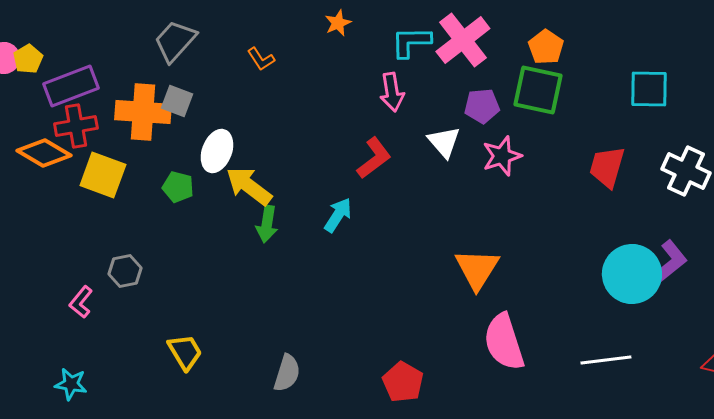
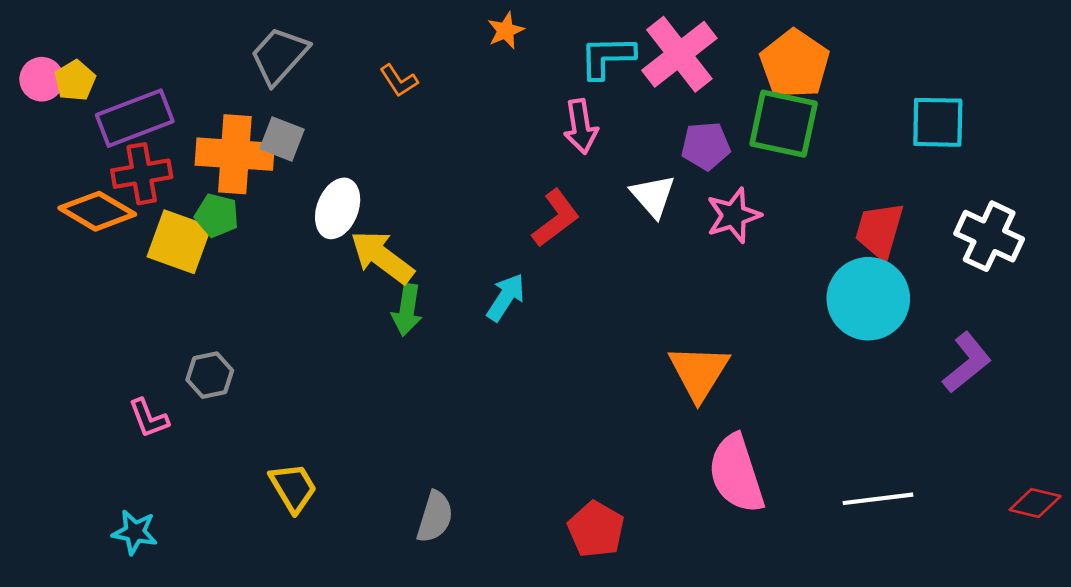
orange pentagon: (546, 47) -> (795, 64), size x1.4
green pentagon: (178, 187) -> (217, 215), moved
cyan circle: (632, 274) -> (868, 299), moved
pink L-shape: (81, 302) -> (149, 418), turned -60

